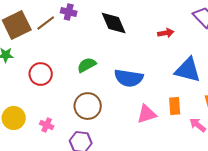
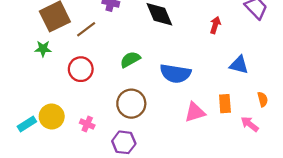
brown line: (46, 23) -> (86, 29), moved
red arrow: (166, 33) -> (215, 25), turned -63
blue triangle: (188, 70) -> (239, 65), size x0.7

